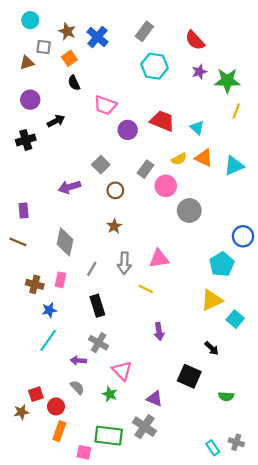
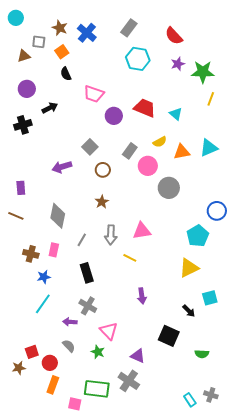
cyan circle: (30, 20) -> (16, 18), moved
orange triangle: (204, 158) -> (182, 152), moved, turned -36
cyan square: (235, 319) -> (210, 298), moved, turned 35

